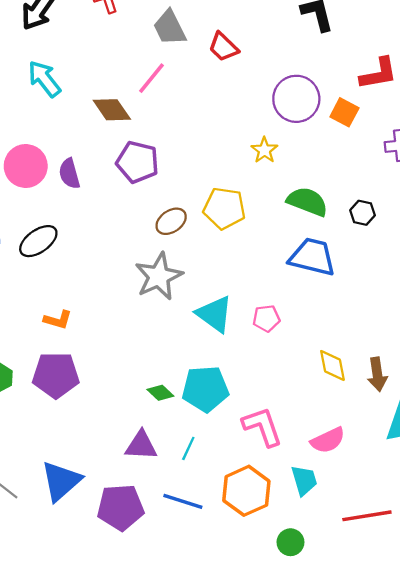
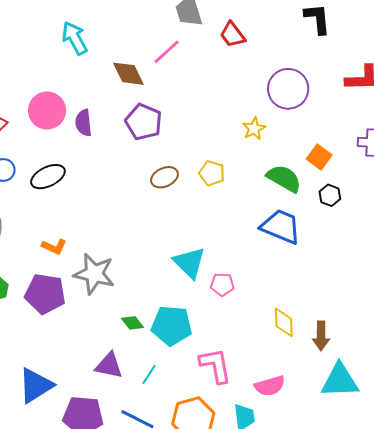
orange square: (344, 112) -> (319, 157), moved
yellow pentagon: (224, 208) -> (212, 173), size x0.7
gray star: (159, 276) -> (94, 274), moved, turned 30
pink pentagon: (266, 318) -> (222, 284), moved

